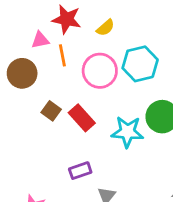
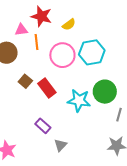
purple rectangle: (80, 171) -> (43, 126), turned 56

